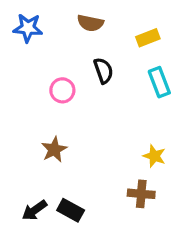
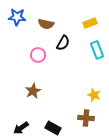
brown semicircle: (90, 23) -> (46, 24), moved
black semicircle: (103, 71) -> (63, 43), turned 49
black rectangle: (71, 210) -> (53, 128), moved

